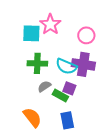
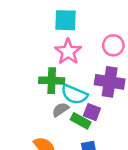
pink star: (50, 24) -> (68, 52), moved
cyan square: (31, 33) -> (65, 20), moved
cyan semicircle: (66, 66) -> (74, 94), moved

